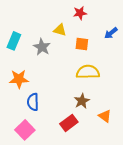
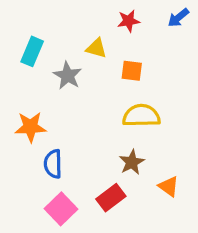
blue arrow: (111, 33) -> (178, 18), moved
cyan rectangle: (14, 41) -> (32, 51), moved
pink square: (25, 130) -> (61, 209), moved

